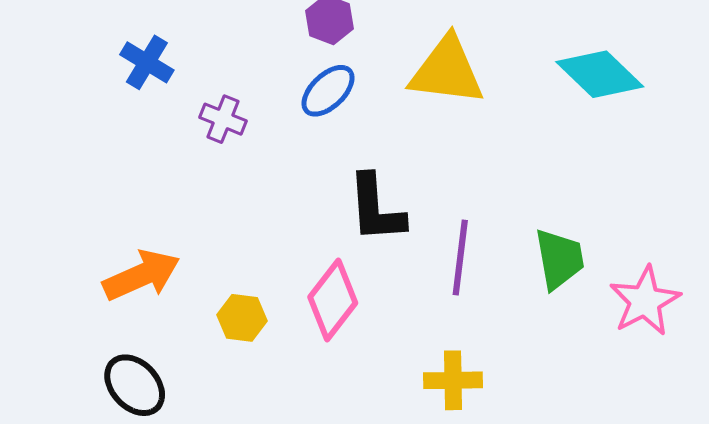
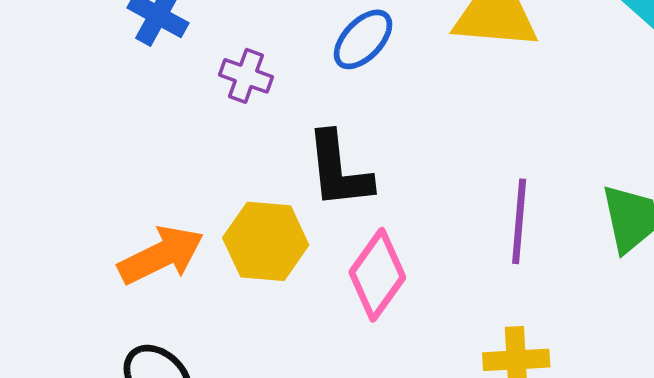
black L-shape: (376, 209) -> (339, 170), moved
yellow hexagon: (242, 318) -> (266, 241), moved, size x1.5

